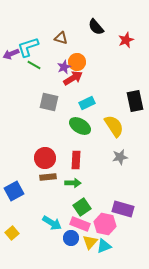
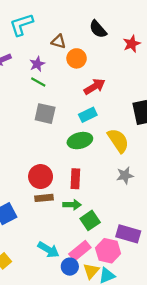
cyan L-shape: (28, 47) -> (21, 25), moved
orange circle: (77, 62) -> (77, 58), moved
green line: (34, 65) -> (38, 82), moved
purple star: (64, 67) -> (37, 64), moved
red arrow: (73, 78) -> (95, 87), moved
green ellipse: (80, 126) -> (80, 141), turned -45
green square: (82, 207) -> (90, 220), moved
pink rectangle: (80, 224) -> (80, 251), turned -60

